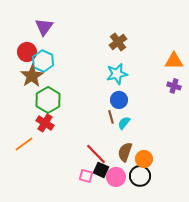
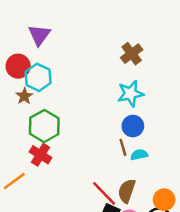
brown star: (32, 76) -> (24, 96), size x0.6
cyan semicircle: (124, 123) -> (139, 155), turned 40
brown semicircle: (125, 152) -> (127, 191), moved

